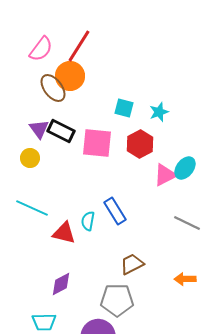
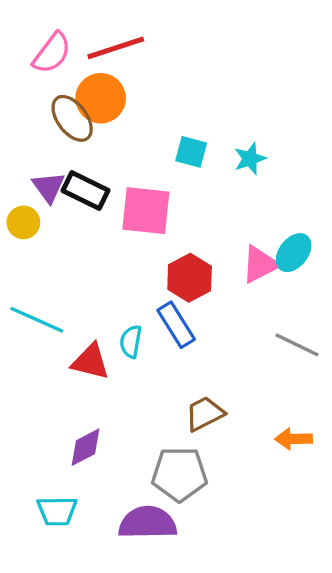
red line: (79, 46) -> (116, 48), turned 40
red hexagon: (140, 144) -> (190, 278), moved
yellow circle: (30, 158) -> (23, 222), moved

